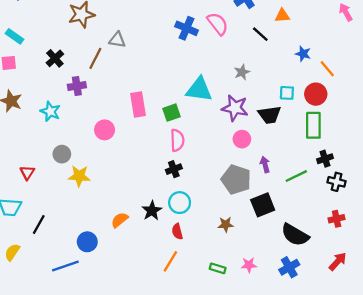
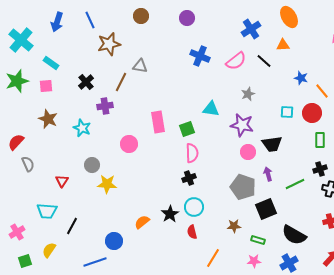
pink semicircle: (218, 24) -> (236, 61), moved, turned 90
cyan triangle: (199, 89) -> (211, 109), size x0.7
black trapezoid: (270, 115) -> (272, 144), moved
green rectangle: (313, 125) -> (320, 140), moved, size x0.7
orange line: (170, 261) -> (213, 258), moved
green rectangle: (218, 268) -> (258, 240), moved

